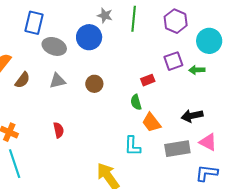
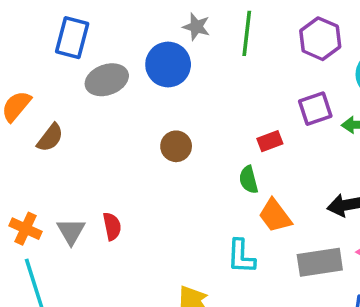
gray ellipse: (54, 46) -> (107, 80), turned -40
gray triangle: (57, 81) -> (71, 231), moved, turned -48

